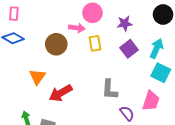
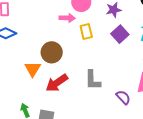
brown circle: (56, 44) -> (52, 52), moved
gray L-shape: (110, 90) -> (93, 80), moved

